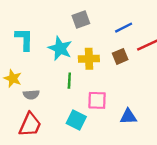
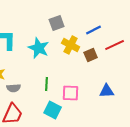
yellow cross: (89, 59) -> (71, 45), moved, turned 30
green line: (69, 81) -> (47, 84), moved
blue triangle: (128, 117) -> (107, 91), moved

